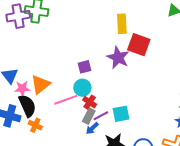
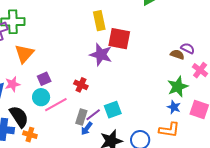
purple square: (85, 67) -> (44, 79), moved
orange triangle: (40, 84) -> (24, 54), moved
pink star: (22, 88) -> (12, 84), moved
cyan circle: (82, 88) -> (41, 97), moved
red cross: (90, 102) -> (81, 85), moved

